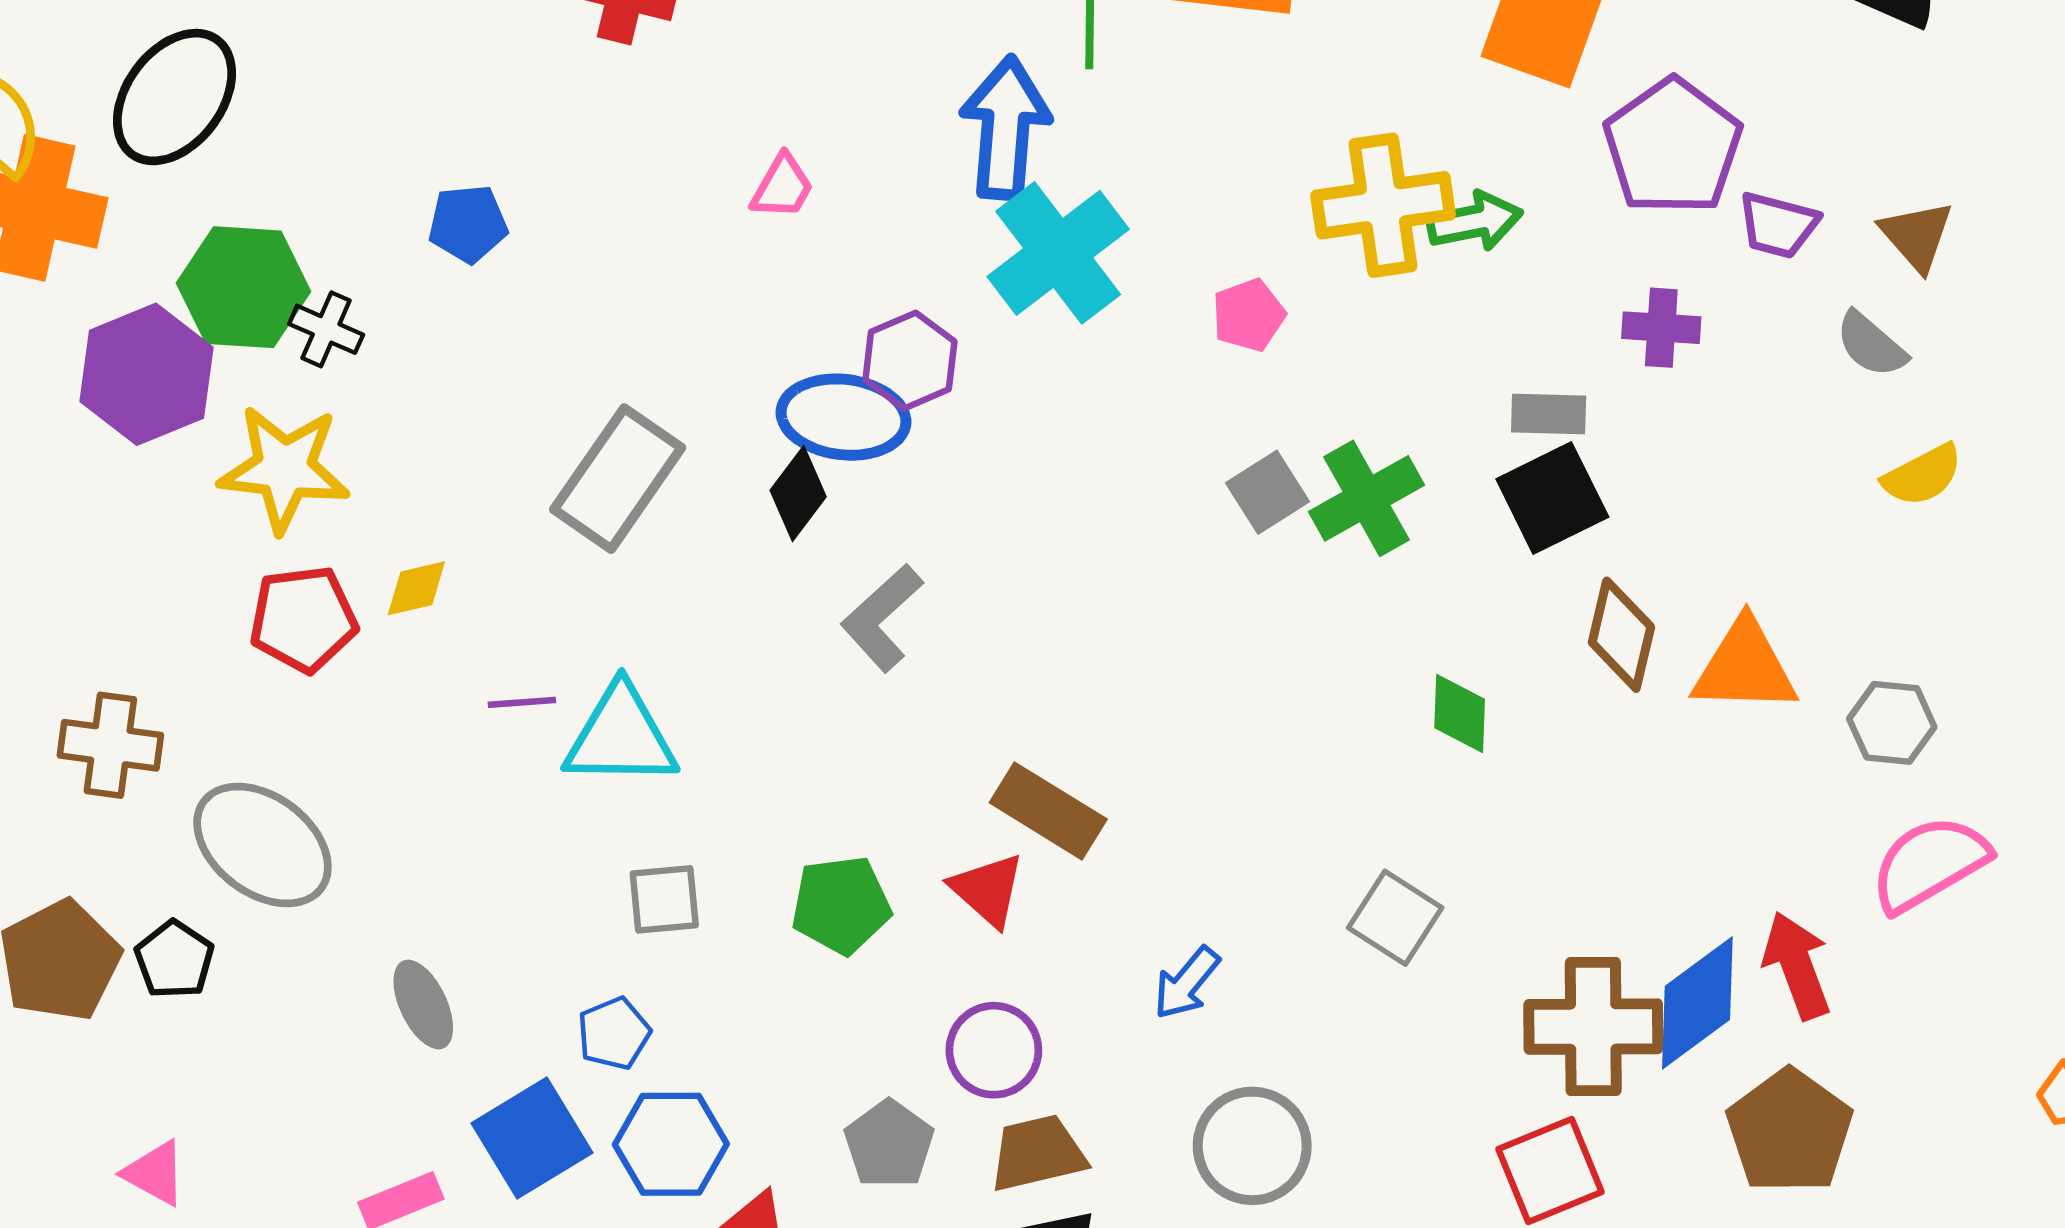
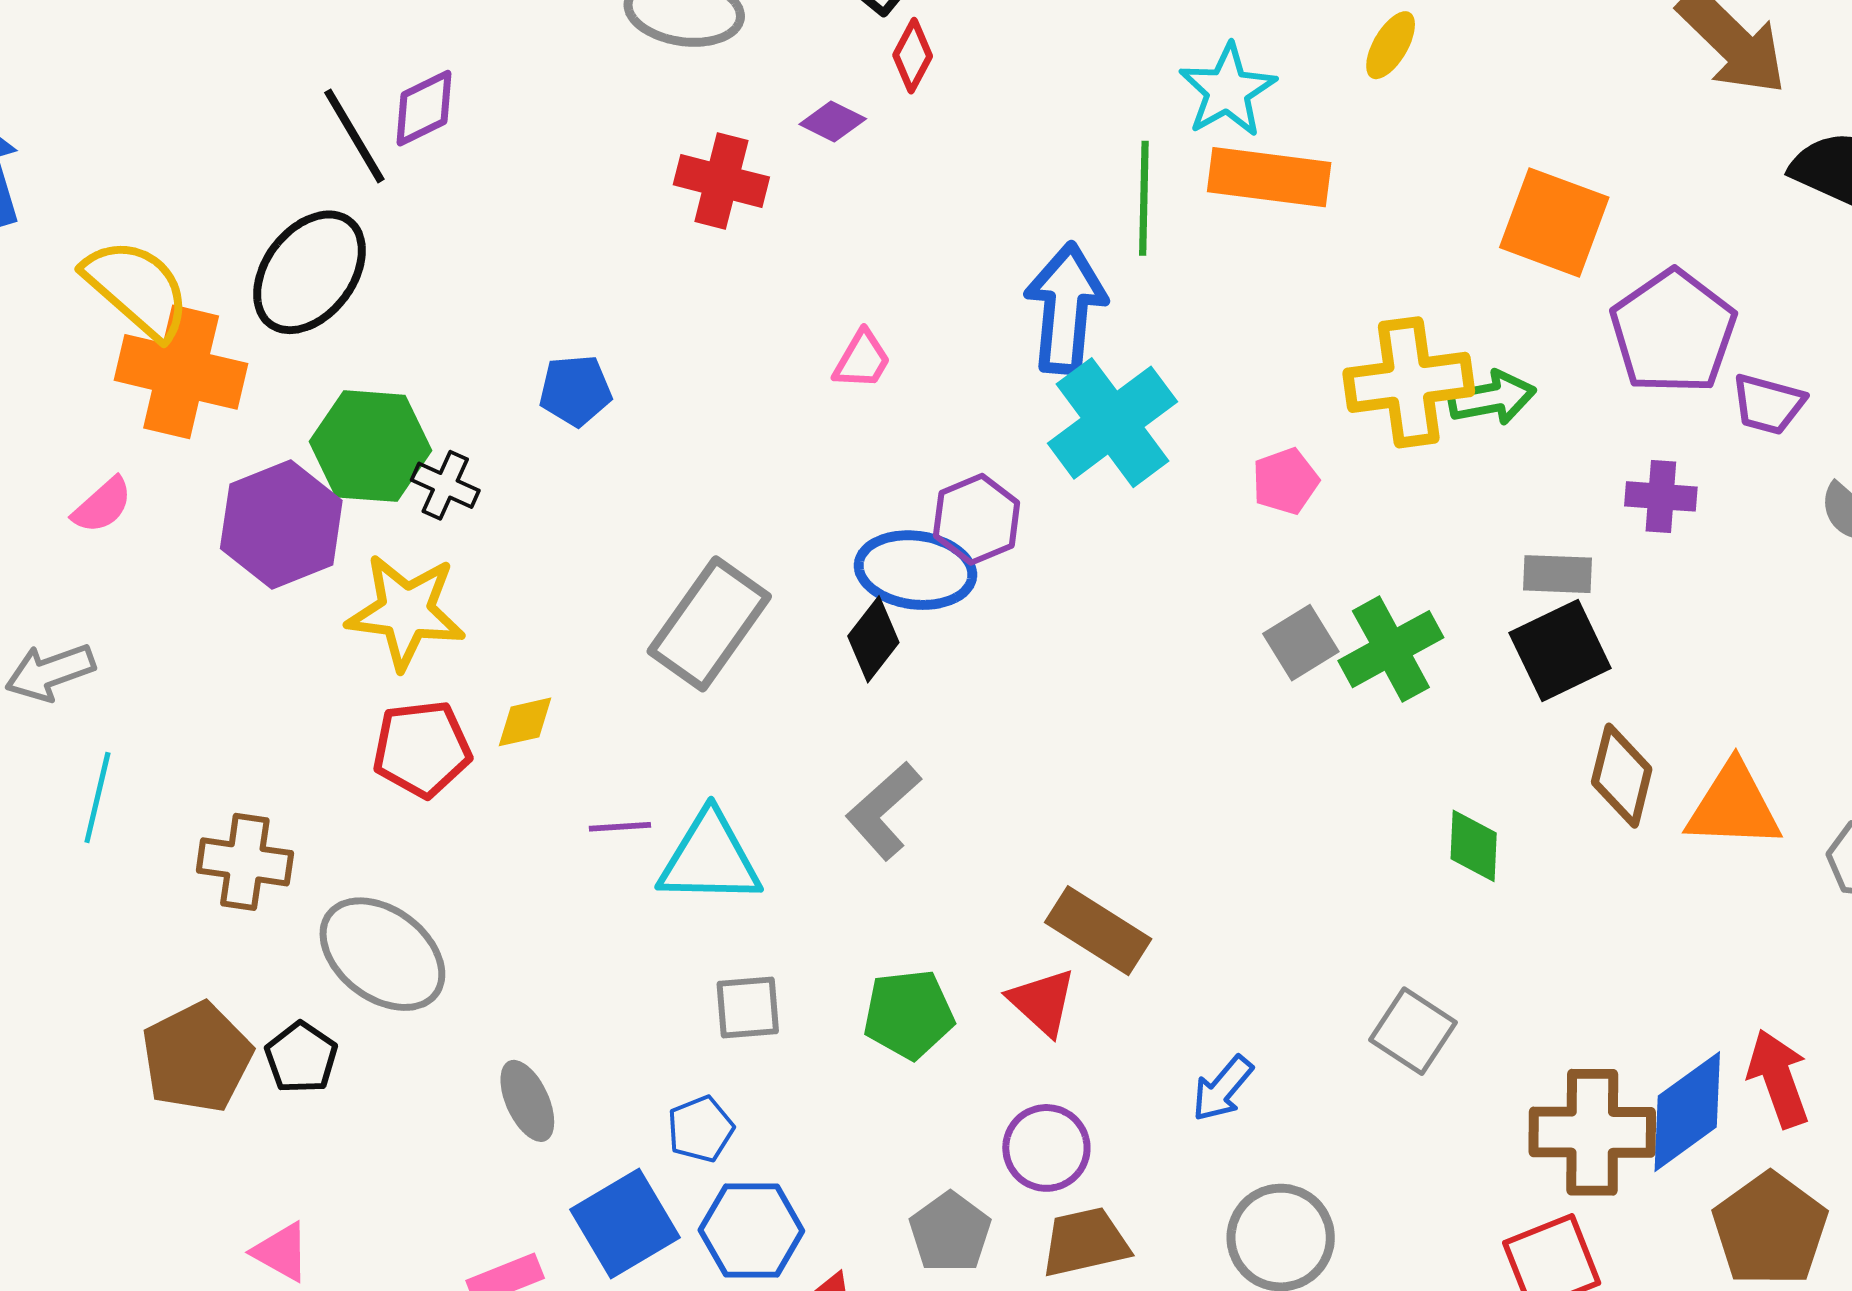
gray L-shape: (882, 618) -> (884, 811), moved

